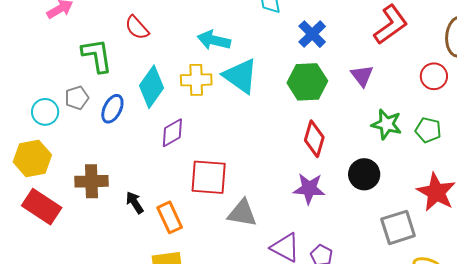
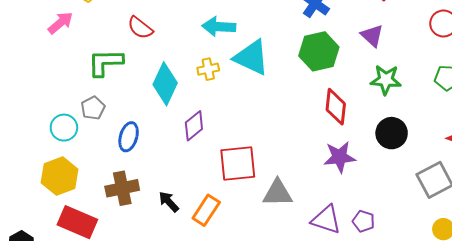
green L-shape: (97, 56) -> (105, 62), turned -72
yellow cross: (196, 80) -> (208, 69), size x0.7
blue ellipse: (112, 109) -> (129, 137), moved
green star: (387, 124) -> (386, 80), moved
orange rectangle: (170, 217) -> (206, 210), turned 68

